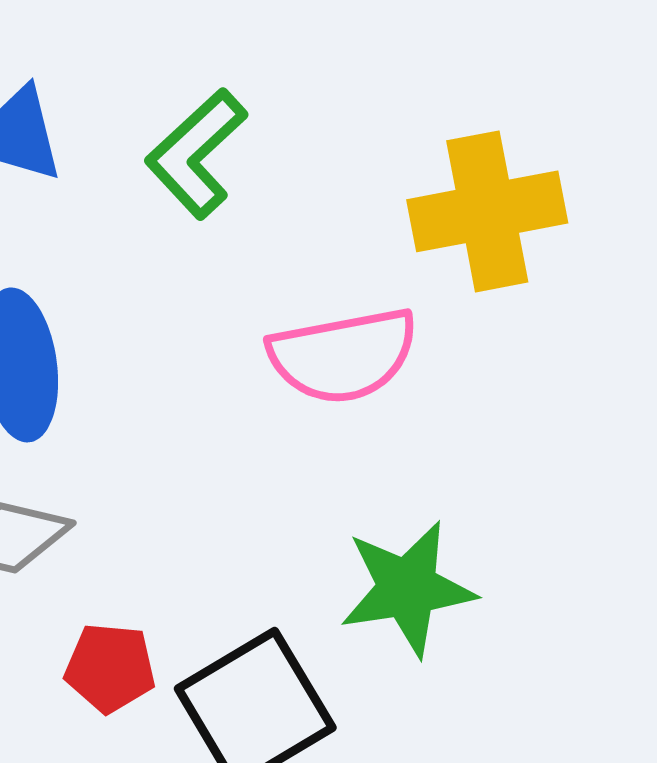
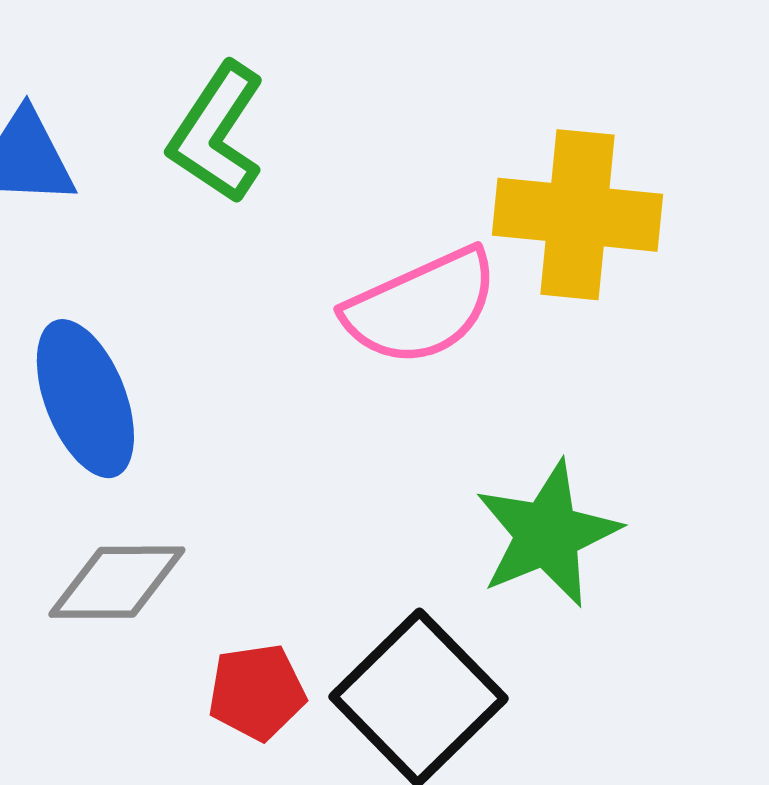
yellow cross: (487, 211) -> (578, 215), moved, turned 30

